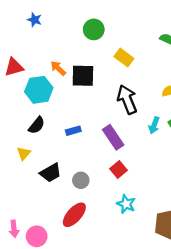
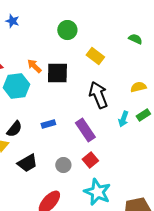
black semicircle: (37, 125) -> (14, 129), moved
gray circle: (81, 180) -> (63, 165), moved
cyan star: (126, 204) -> (97, 192), size x1.5

